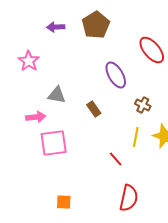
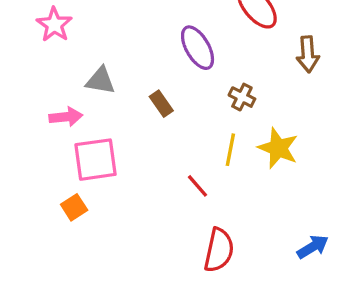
orange square: (64, 202) -> (74, 207), moved, turned -35

